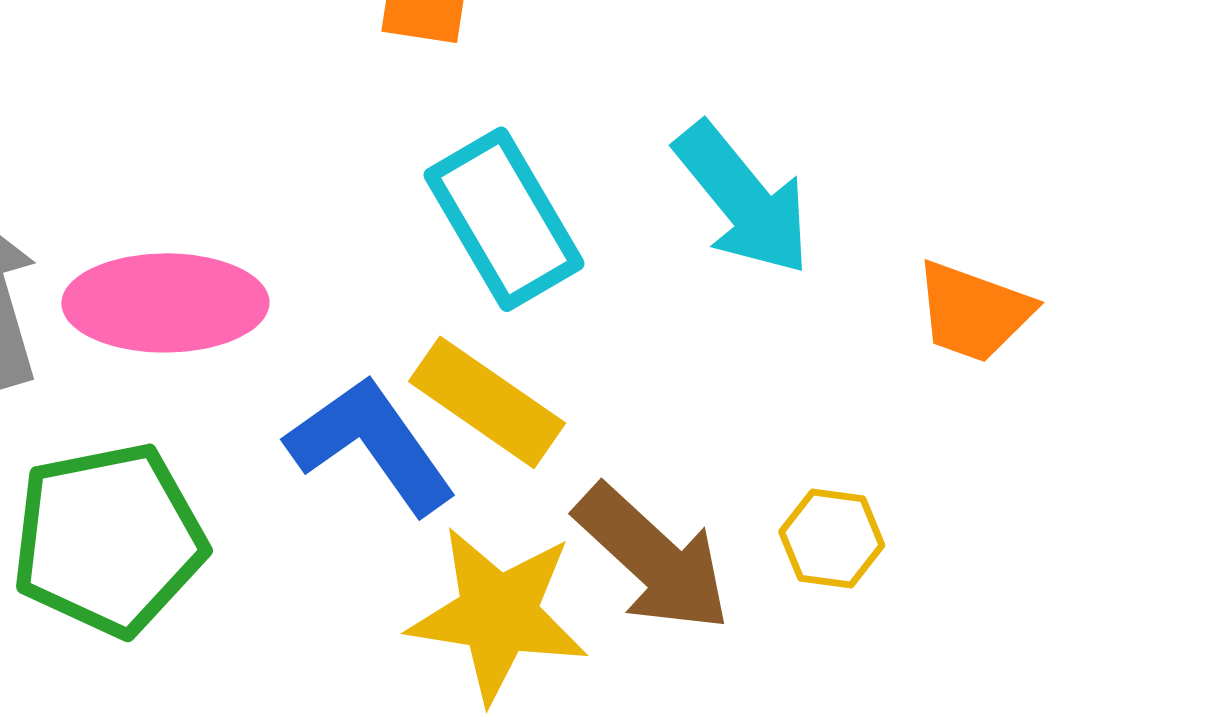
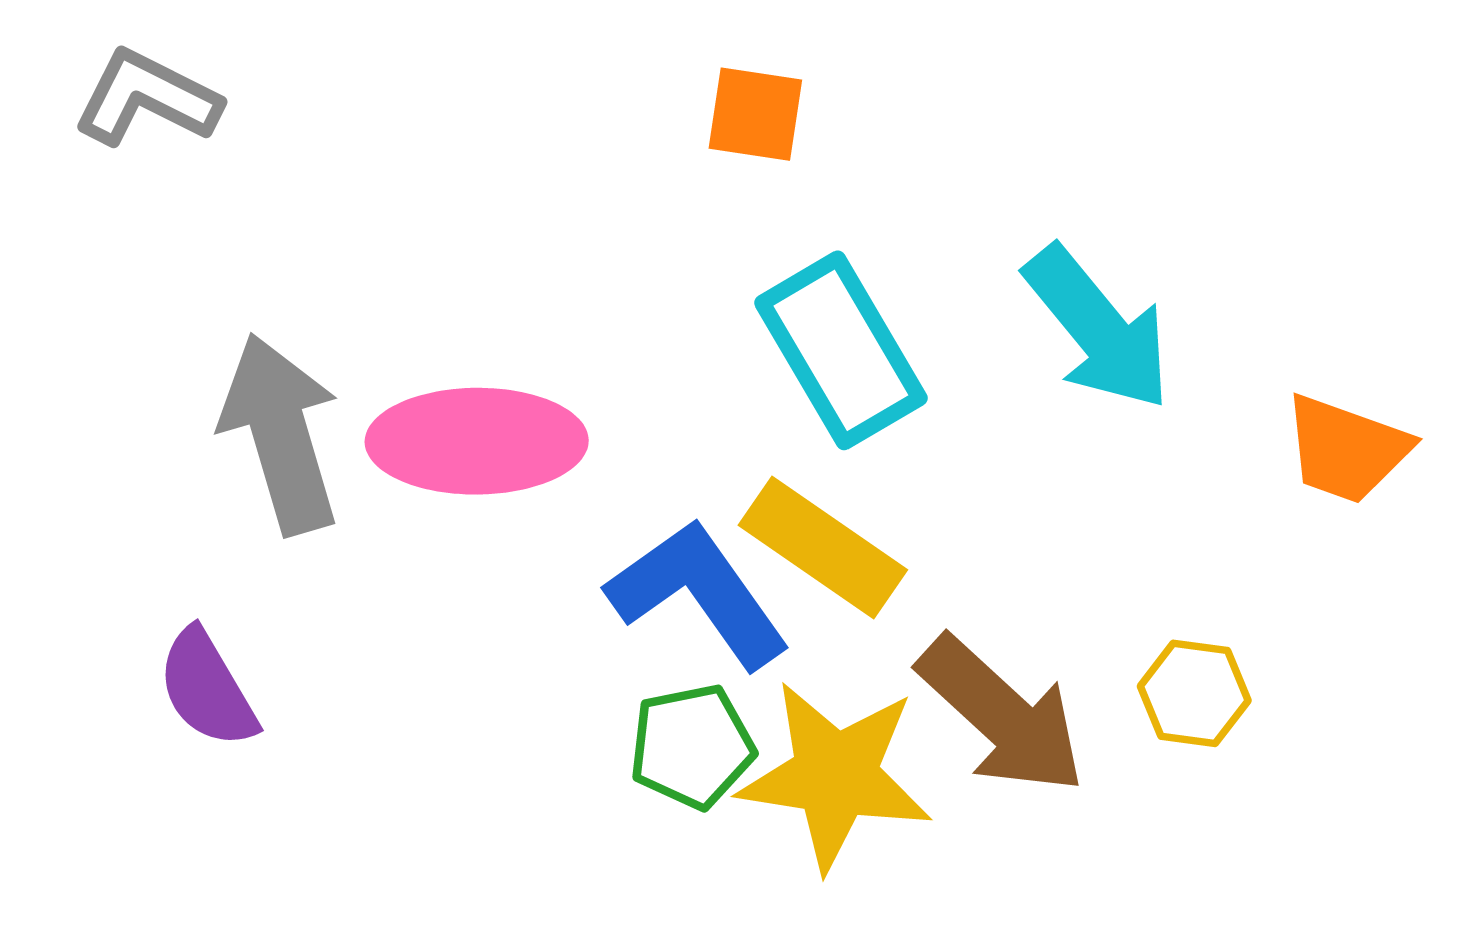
green pentagon: (109, 539) -> (692, 746), moved, size x0.6

